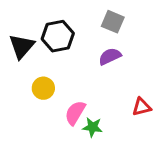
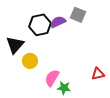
black triangle: (22, 46) -> (15, 45), moved
purple semicircle: (110, 56) -> (58, 22), moved

